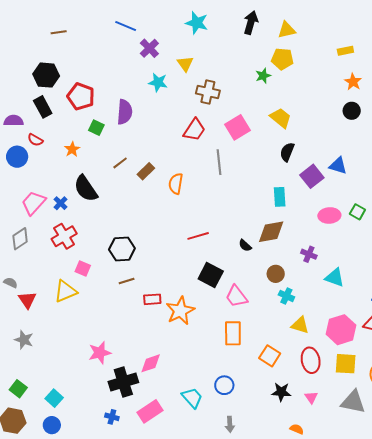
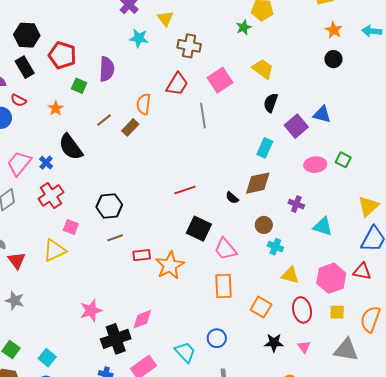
orange semicircle: (176, 184) -> (144, 104), moved
cyan rectangle: (280, 197) -> (265, 148), turned 30
yellow square: (346, 364) -> (337, 312), size x0.7

